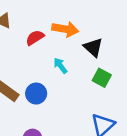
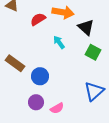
blue circle: (36, 94) -> (40, 76), moved

